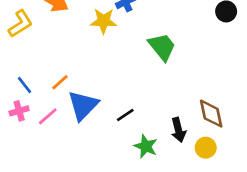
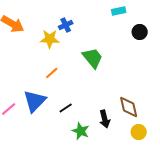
orange line: (60, 82) -> (52, 73), moved
yellow circle: (206, 148) -> (139, 132), moved

